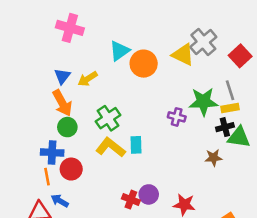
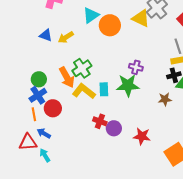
blue triangle: (62, 76) -> (46, 35), turned -48
green star: (203, 102) -> (128, 85), moved
orange arrow: (62, 103) -> (67, 77), moved
green circle: (67, 127) -> (39, 79), moved
blue cross: (52, 152) -> (38, 95), turned -36
red cross: (131, 200) -> (100, 121), moved

